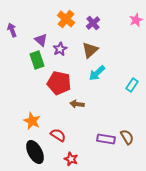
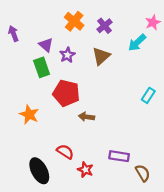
cyan arrow: (97, 73) -> (137, 43), moved
orange star: (32, 121) -> (29, 115), moved
brown semicircle: (127, 137) -> (143, 173), moved
red star: (71, 159) -> (85, 170), moved

